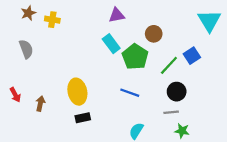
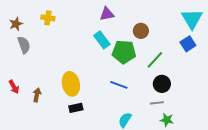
brown star: (28, 13) -> (16, 24), moved
blue square: (192, 56) -> (188, 44), moved
green pentagon: (135, 57) -> (124, 52), turned -30

